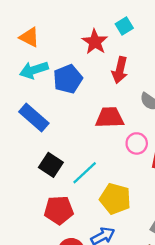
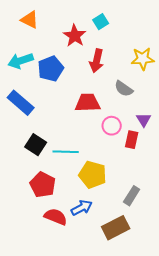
orange triangle: (29, 37) -> (30, 20), moved
cyan line: (85, 173) -> (66, 152), turned 45
red pentagon: (59, 210) -> (43, 185), turned 30

